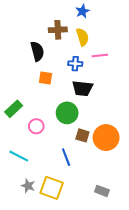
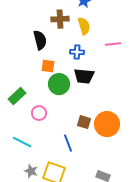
pink line: (100, 55) -> (113, 44), moved
green circle: (67, 113) -> (59, 84), moved

